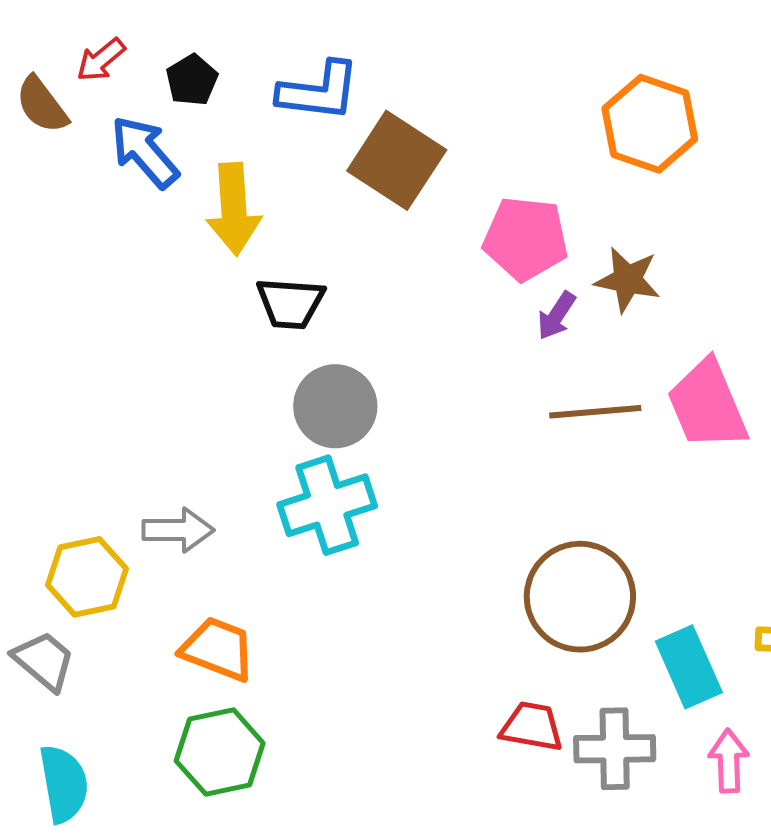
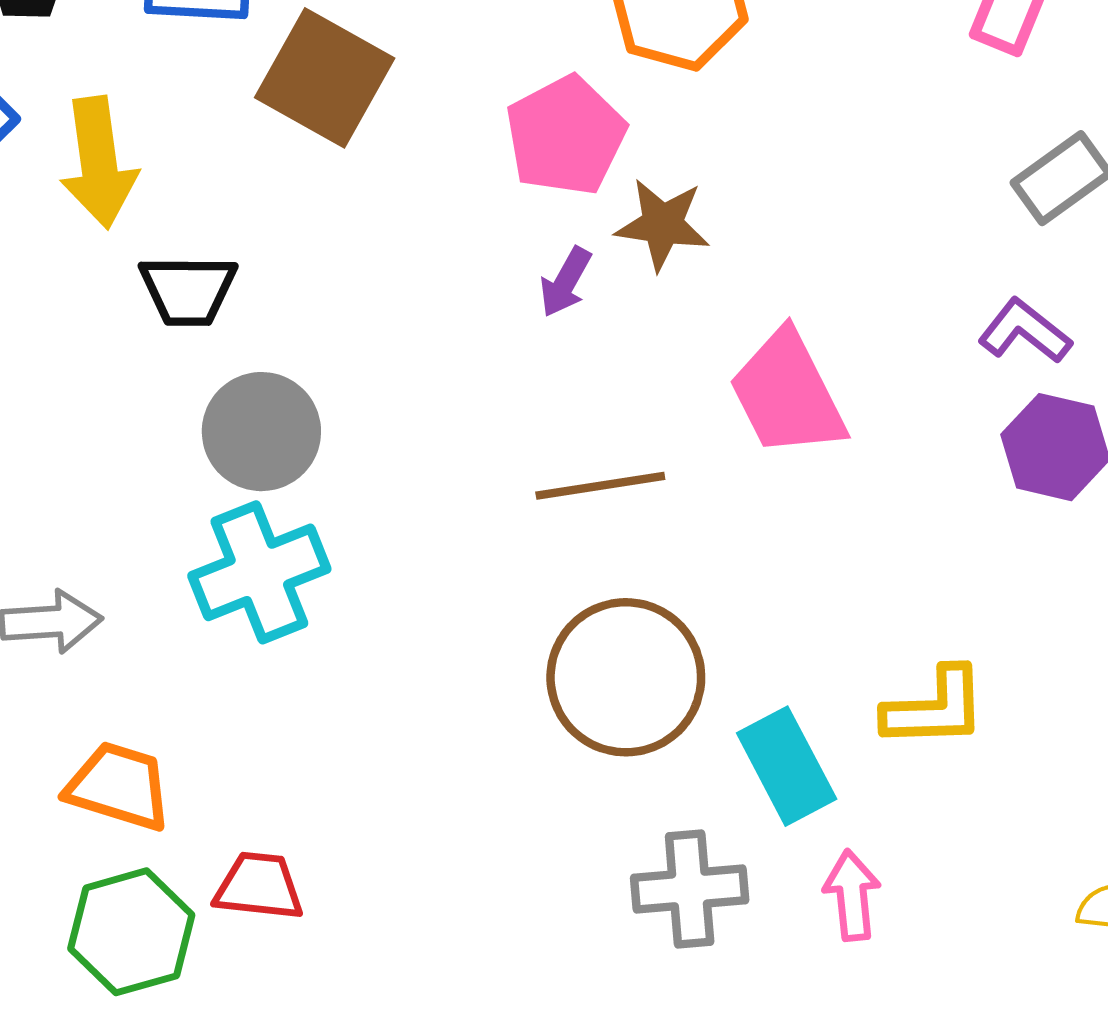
pink pentagon: (526, 239) -> (566, 136), moved, turned -30
brown line: (595, 412) -> (600, 486), moved
red trapezoid: (532, 727) -> (259, 886), moved

